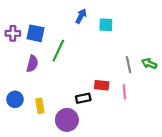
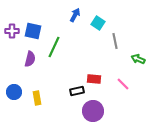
cyan square: (106, 25) -> (98, 23), turned 32
gray line: (129, 65) -> (115, 41), moved
pink line: (124, 92) -> (123, 84), moved, turned -40
purple circle: (67, 120) -> (93, 111), moved

